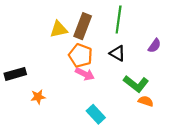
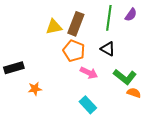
purple semicircle: (154, 46) -> (131, 15), moved
pink arrow: (85, 74) -> (89, 73), moved

